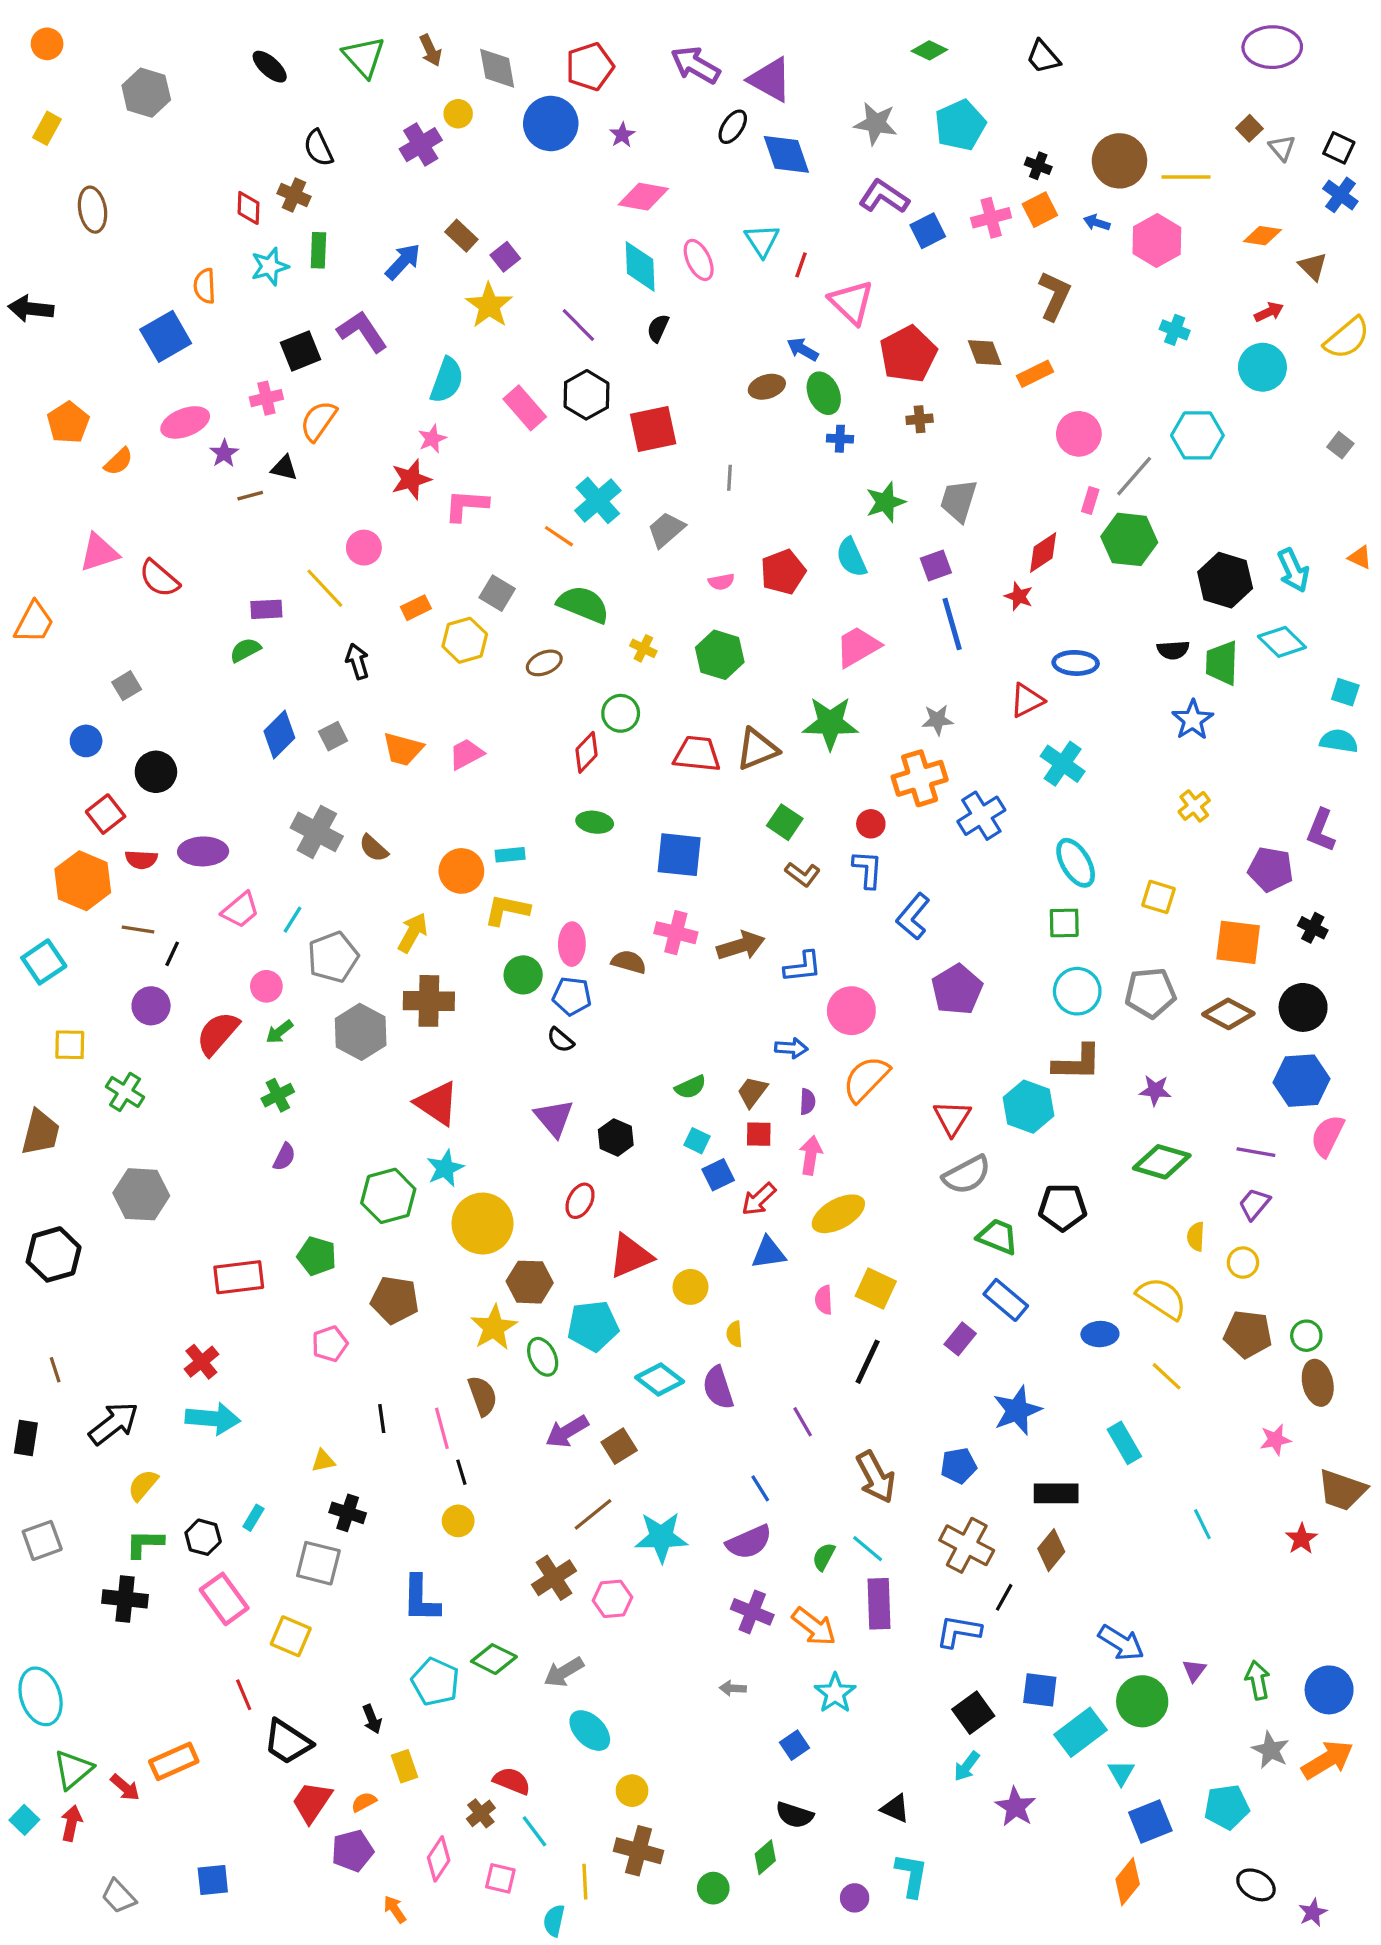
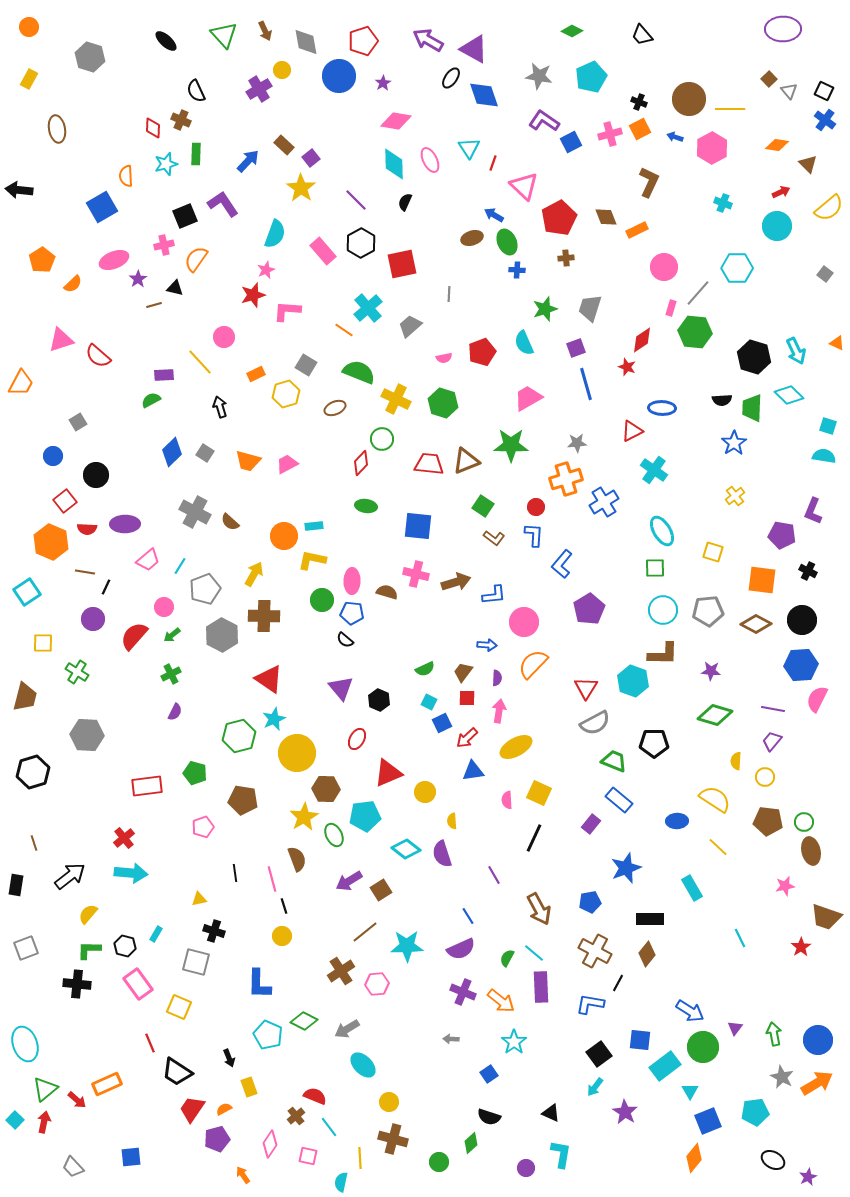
yellow cross: (643, 648) -> (396, 399), size x1.8
gray square: (333, 736) -> (205, 453), turned -30

